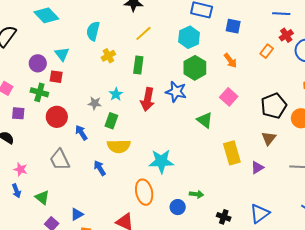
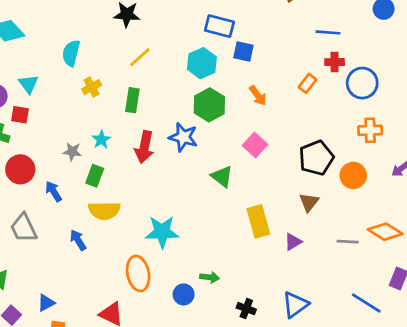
blue square: (233, 26) -> (243, 52), moved
red cross: (286, 35) -> (335, 62), turned 32

